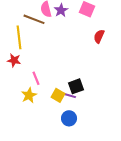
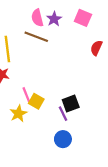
brown line: (34, 19) -> (36, 37), moved
yellow square: (58, 95) -> (36, 101), moved
purple line: (69, 95) -> (63, 114), turned 48

